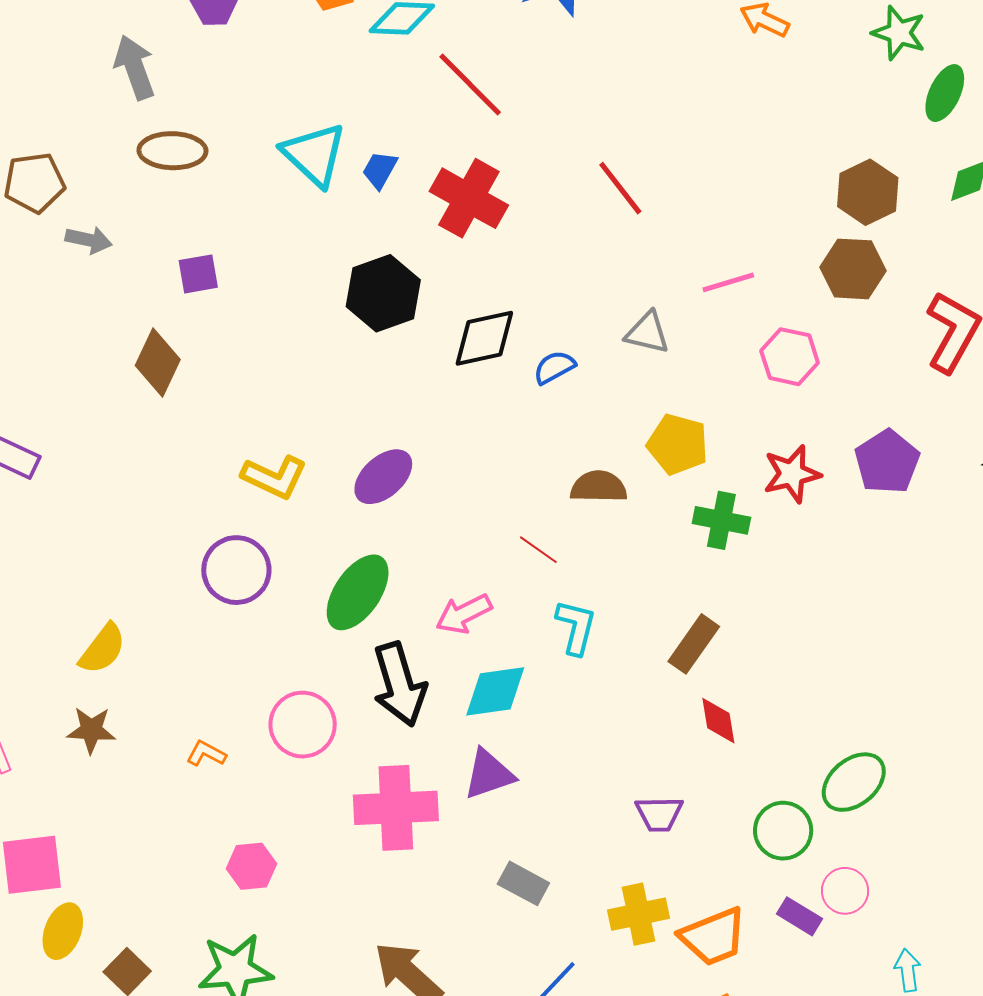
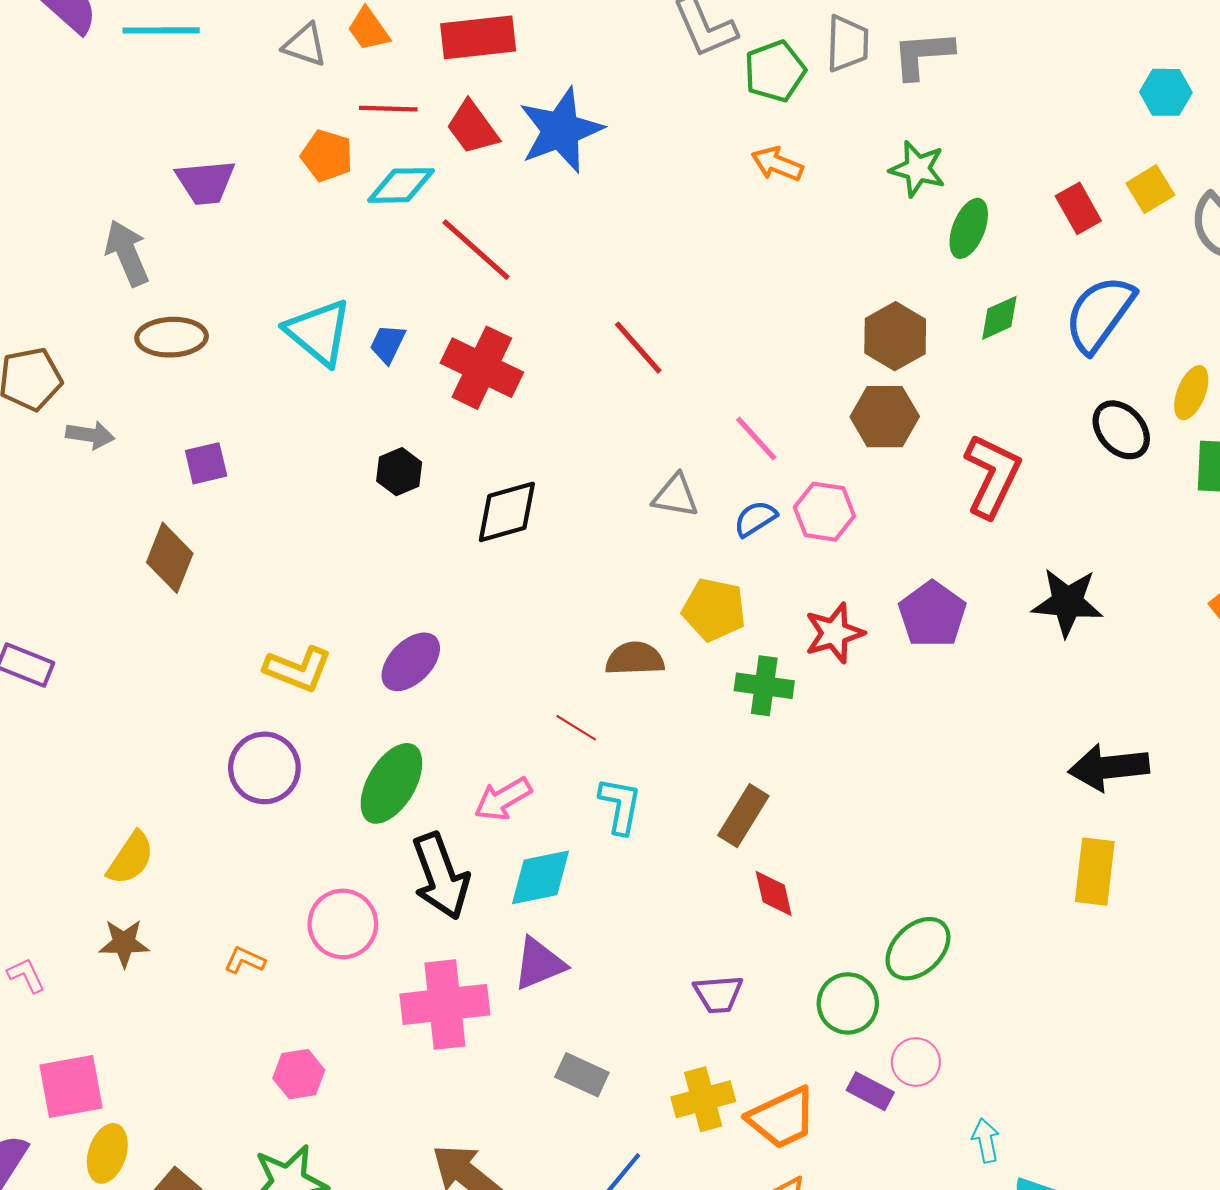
pink line: (728, 282) -> (756, 438), turned 68
black hexagon: (383, 293) -> (399, 472), size x0.6
blue semicircle: (554, 367) -> (755, 519), moved

